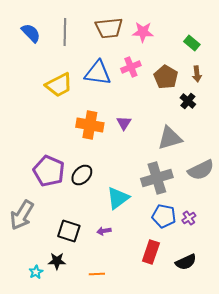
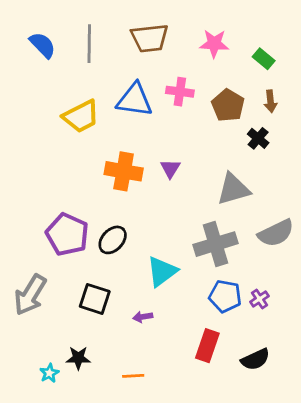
pink star: (143, 32) -> (214, 44), moved
pink cross: (131, 67) -> (180, 92), turned 30
black square: (69, 231) -> (95, 299), moved

